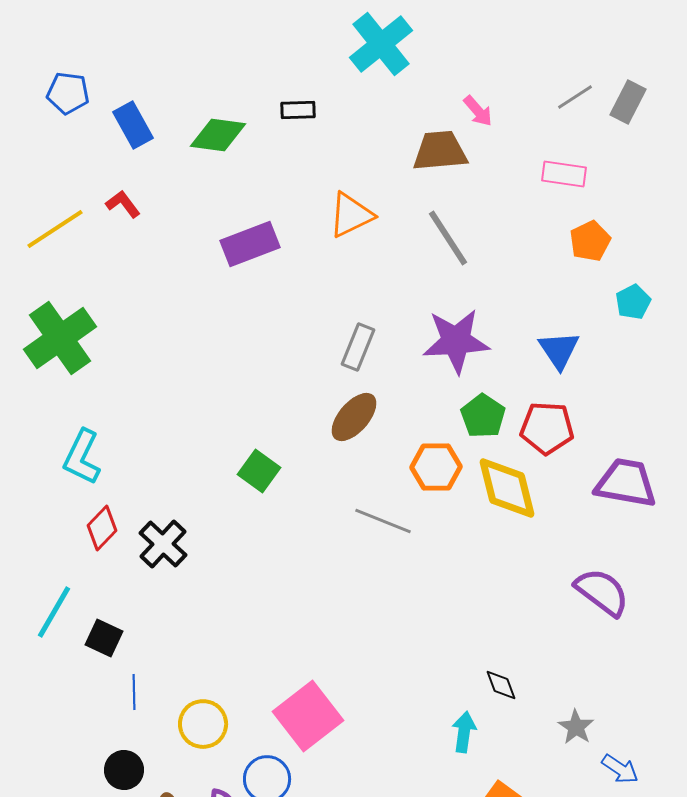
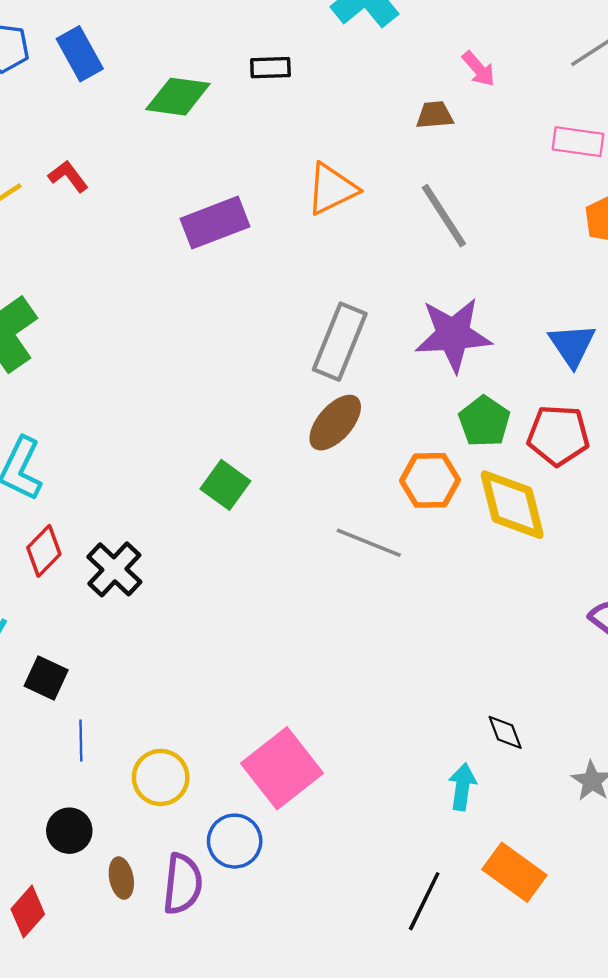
blue rectangle: (133, 125) -> (80, 54), moved
brown trapezoid: (440, 151) -> (435, 115), size x0.6
gray rectangle: (358, 347) -> (340, 342), size x1.4

